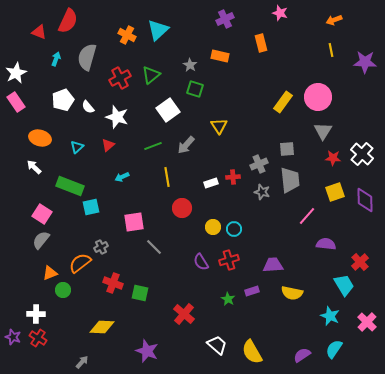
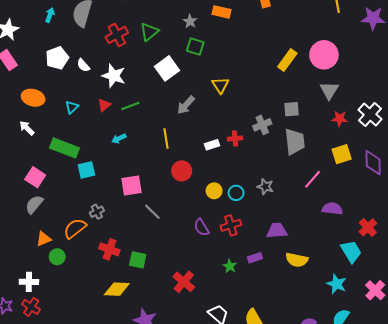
green line: (153, 146) -> (130, 106), moved
gray star: (262, 192) -> (265, 187), moved
yellow diamond: (102, 327) -> (117, 289), moved

